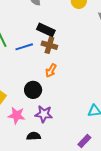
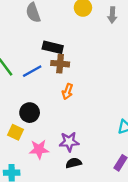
black circle: (33, 90) -> (30, 113), moved
black semicircle: (34, 136) -> (74, 163), moved

